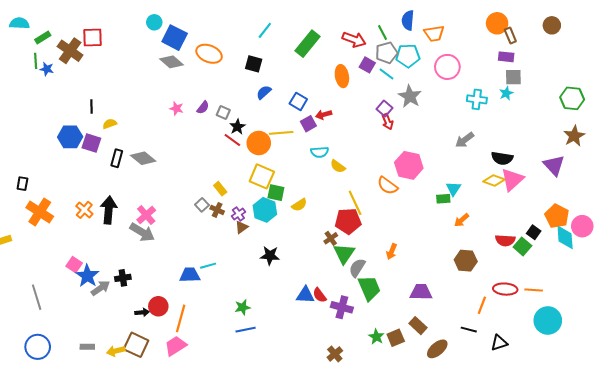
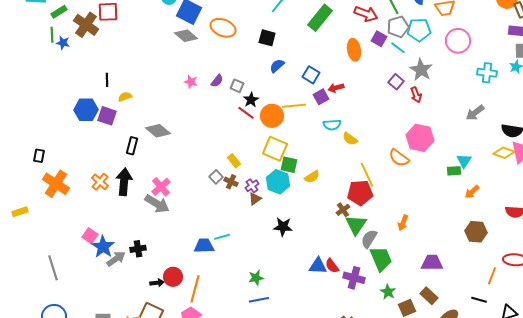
red arrow: (388, 122) -> (416, 95), moved
black rectangle: (117, 158) -> (132, 146), moved
green star: (376, 337) -> (388, 292), moved

